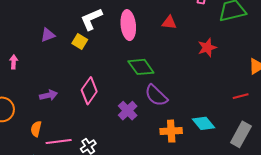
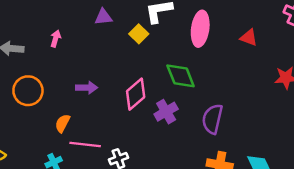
green diamond: (141, 67) -> (181, 76), moved
purple semicircle: (156, 95) -> (212, 119), turned 45
purple cross: (128, 111) -> (166, 112), moved

